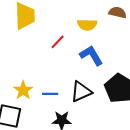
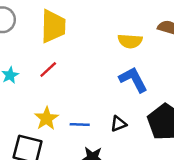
red line: (58, 42) -> (48, 69), moved
black triangle: (81, 92) -> (118, 124), size x0.6

